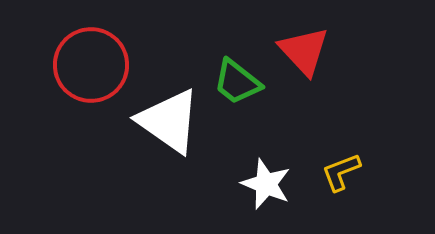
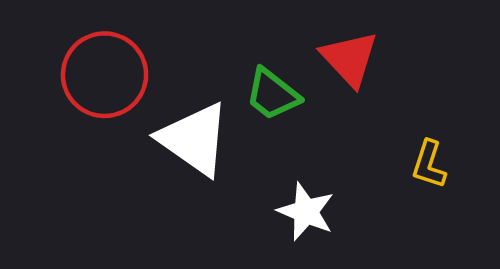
yellow L-shape: (341, 172) -> (429, 164), moved, turned -51

